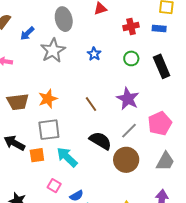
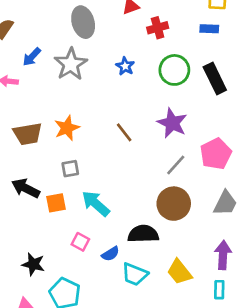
red cross: (131, 26) -> (158, 28), moved
blue arrow: (27, 33) -> (32, 57), moved
green circle: (131, 58) -> (174, 70), size x1.5
gray square: (49, 130) -> (70, 169), size x0.6
black semicircle: (100, 141) -> (143, 234), moved, turned -30

